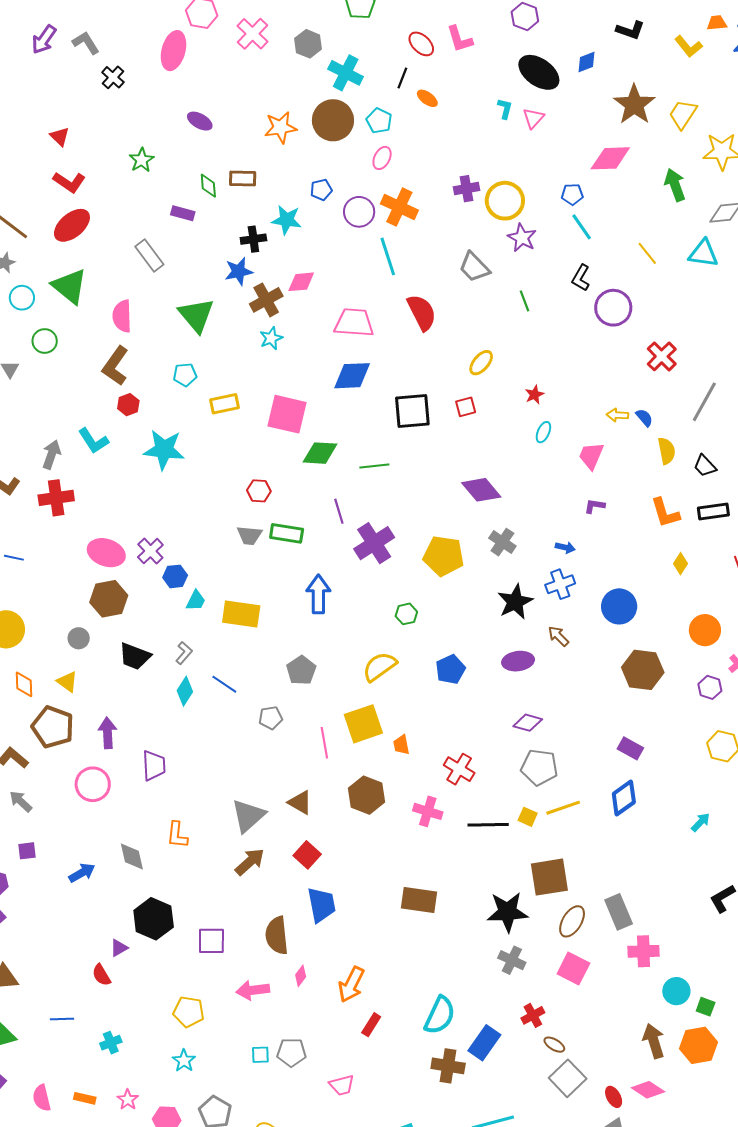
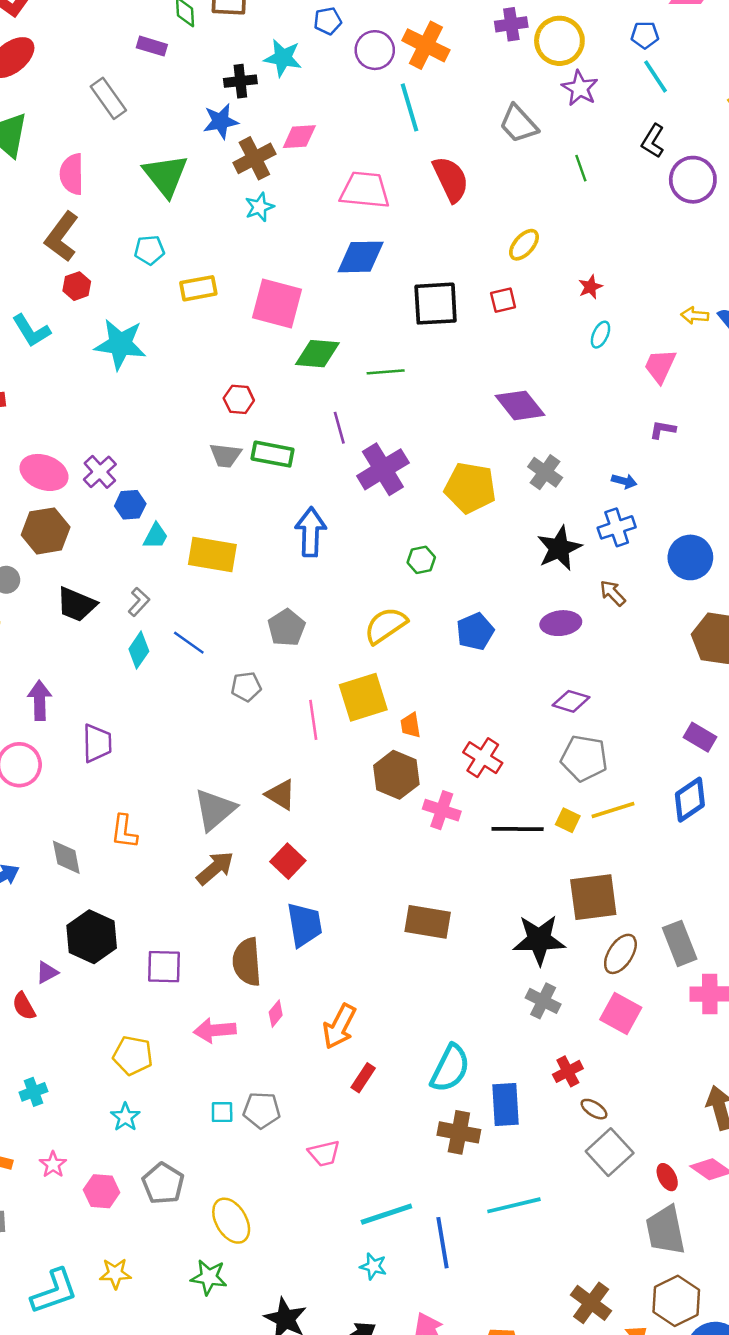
brown hexagon: (367, 795) -> (396, 775), moved
blue rectangle: (484, 1043) -> (506, 1104), turned -40

